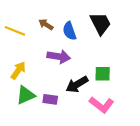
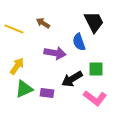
blue semicircle: (69, 31) -> (79, 42), moved

